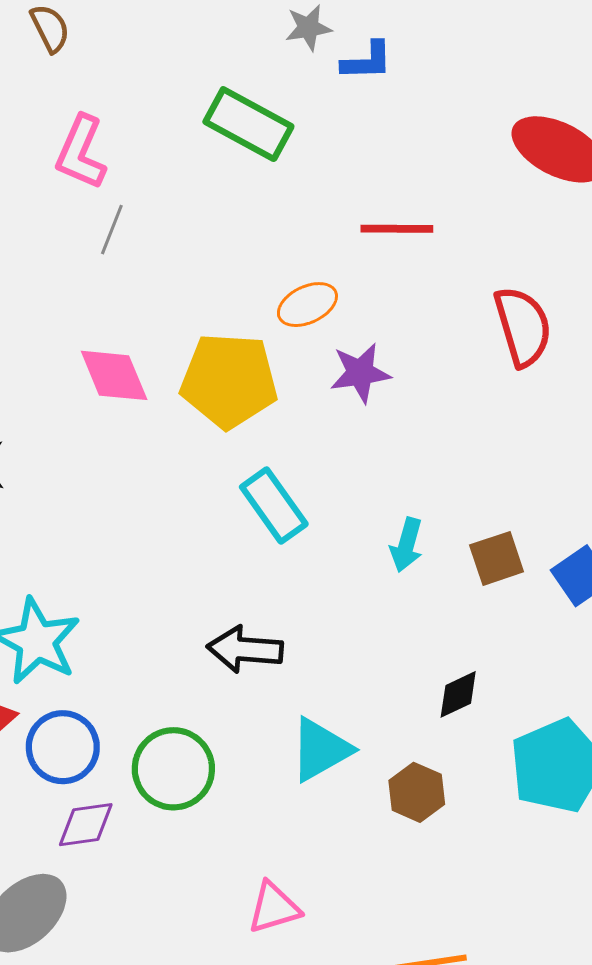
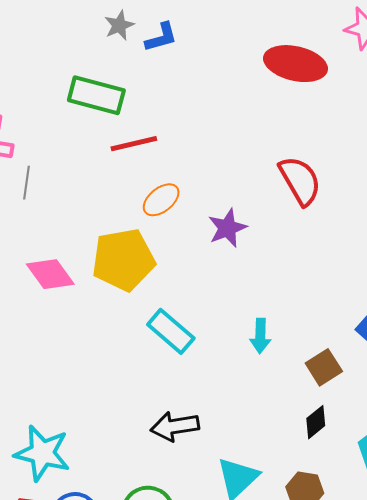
red line: (397, 229) -> (134, 144), moved
purple star: (360, 373) -> (227, 228), moved
brown square: (497, 558) -> (324, 367), moved

